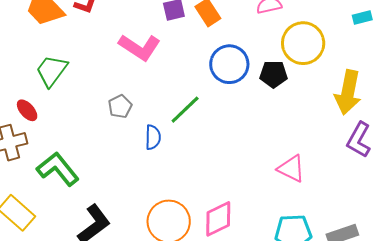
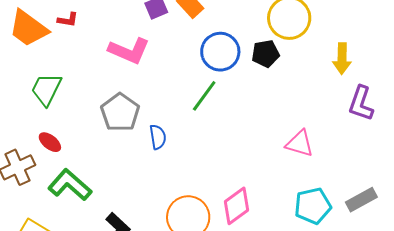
yellow arrow: (348, 92) -> (342, 59), size x0.7
gray pentagon: (120, 106) -> (120, 112), size x1.6
red ellipse: (27, 110) -> (50, 142), moved
green line: (185, 110) -> (204, 96), moved

